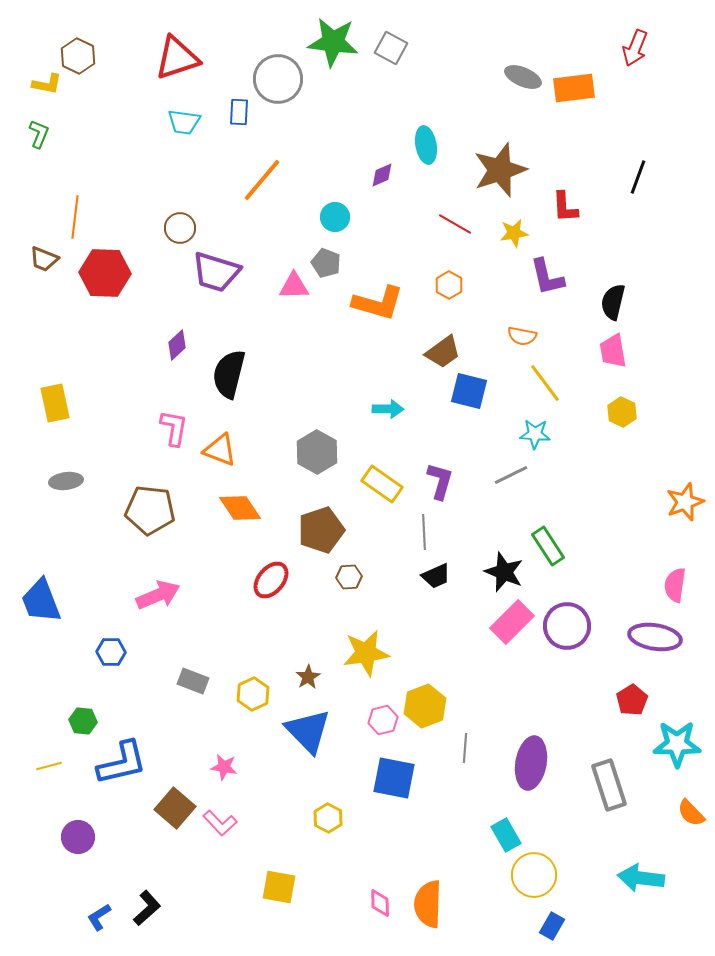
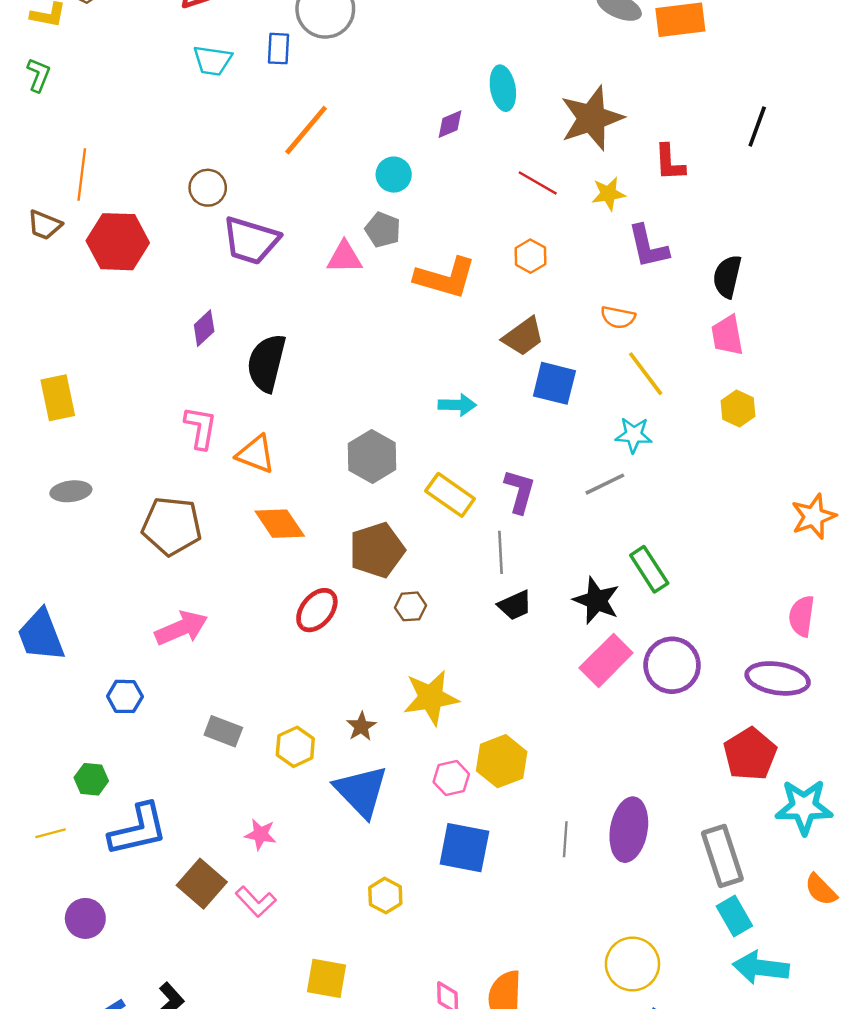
red pentagon: (632, 700) -> (750, 754), size x1.4
gray line: (465, 748) -> (565, 839), moved
cyan rectangle: (506, 835) -> (734, 916), moved

